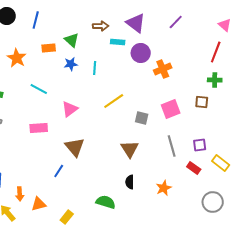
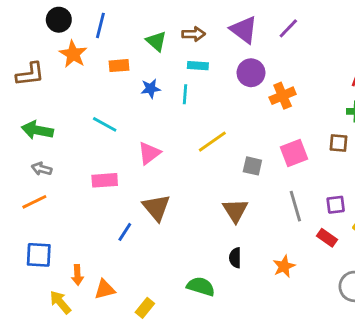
purple line: (176, 22) -> (288, 28), moved
green triangle: (72, 40) -> (156, 41), moved
cyan rectangle: (118, 42) -> (198, 66), moved
orange star: (17, 58) -> (73, 54), moved
blue line: (59, 171) -> (125, 232), moved

